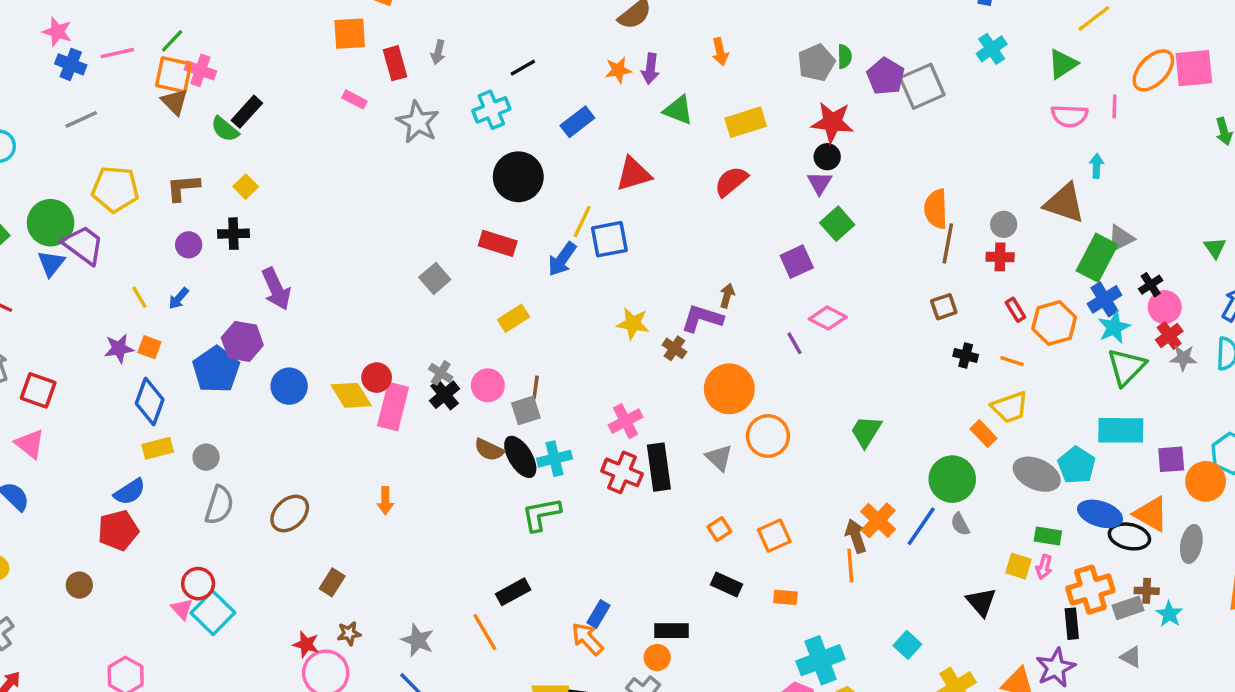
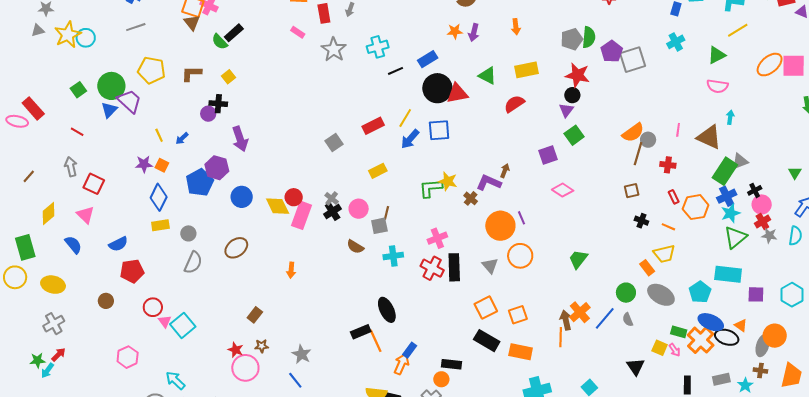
green semicircle: (845, 56) -> (589, 37), size x1.5
black line: (523, 68) -> (396, 71), moved
pink line: (1114, 106) -> (678, 130), moved
green triangle: (678, 110) -> (487, 76), moved
black circle: (518, 177) -> (437, 88), moved
orange semicircle: (936, 209) -> (633, 133), turned -130
yellow line: (582, 222) -> (405, 118), moved
gray circle: (1004, 224) -> (648, 140), moved
red rectangle: (498, 243) -> (373, 126), turned -50
purple circle: (189, 245) -> (208, 114), moved
purple line: (795, 343) -> (521, 218), moved
black ellipse: (520, 457) -> (387, 310), moved
gray ellipse: (1037, 474) -> (661, 295), moved
green circle: (952, 479) -> (626, 293), size x0.7
orange circle: (1206, 481) -> (775, 336), moved
blue semicircle: (130, 492) -> (118, 244), moved
brown ellipse: (290, 513) -> (236, 248), moved
green L-shape: (541, 514) -> (431, 188), moved
orange triangle: (1151, 514) -> (741, 325), size x0.6
orange square: (719, 529) -> (486, 308), size x1.6
pink arrow: (1044, 567) -> (675, 350), turned -56
red circle: (198, 584) -> (153, 307), moved
black rectangle: (726, 584) -> (487, 341), size x1.4
orange cross: (1090, 590) -> (701, 340), moved, turned -36
brown cross: (1147, 591) -> (760, 370), moved
orange rectangle: (785, 597) -> (521, 352), size x1.6
orange line: (485, 632) -> (376, 341), moved
orange arrow: (587, 639) -> (401, 364), turned 60

